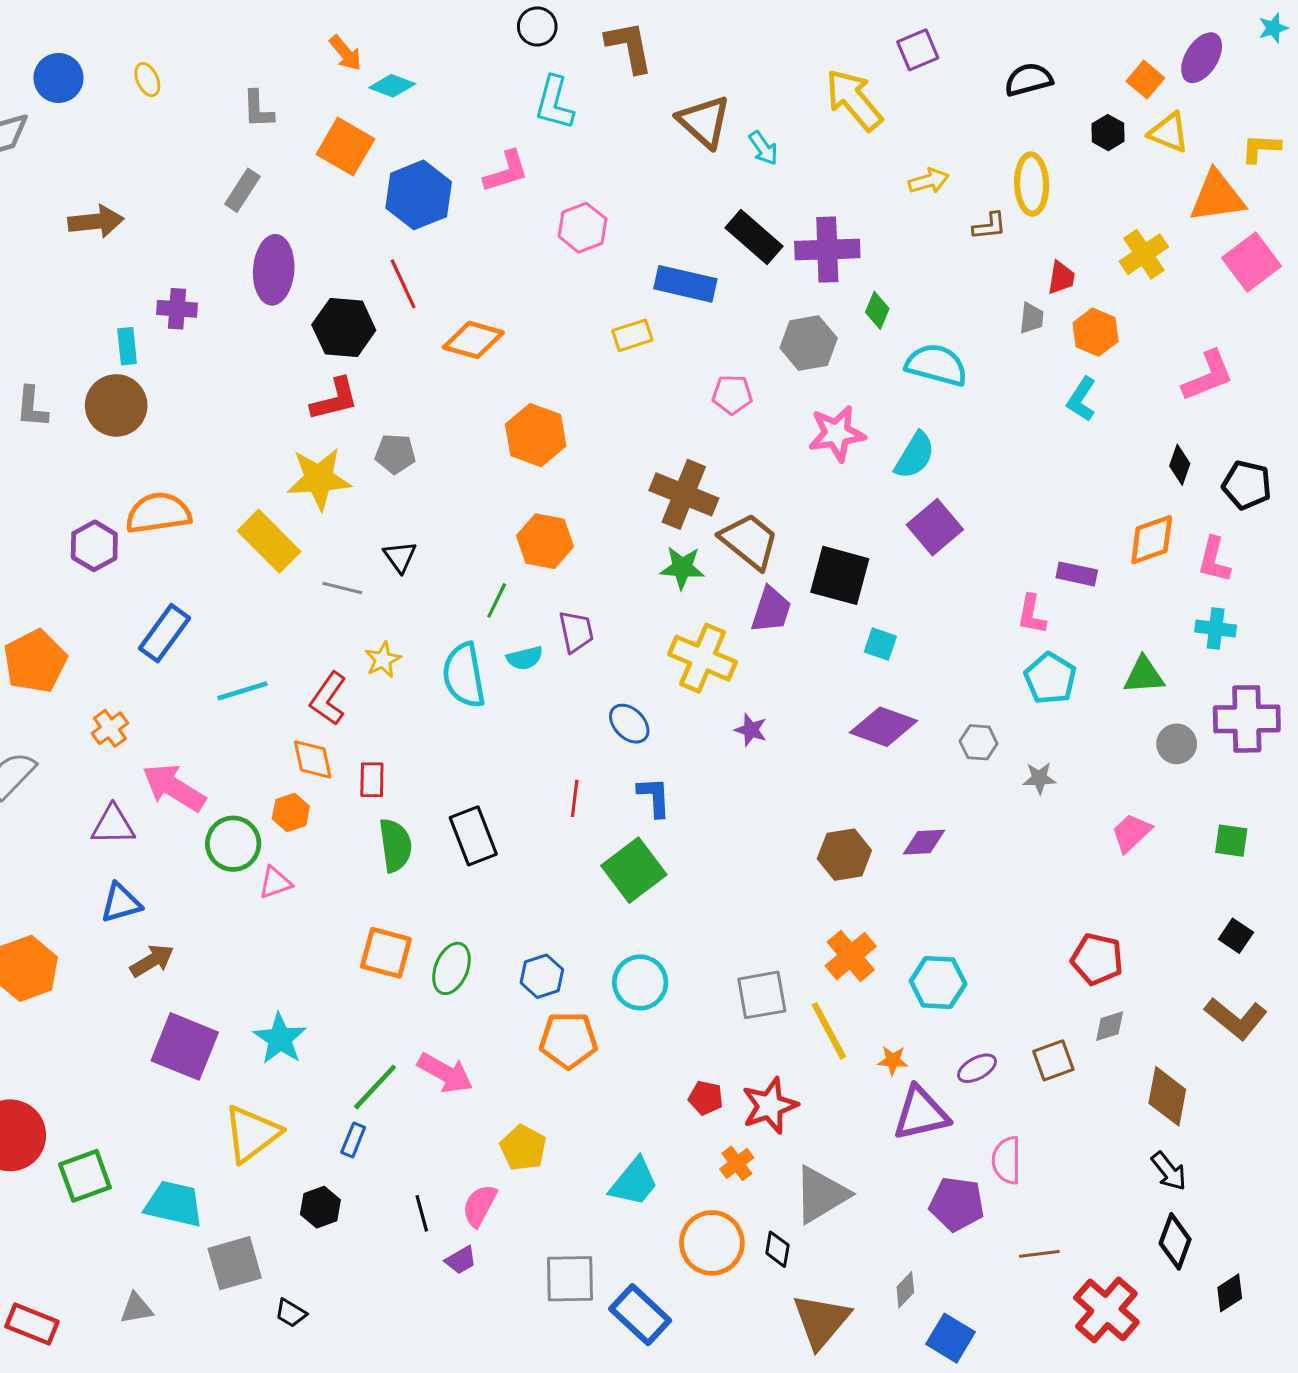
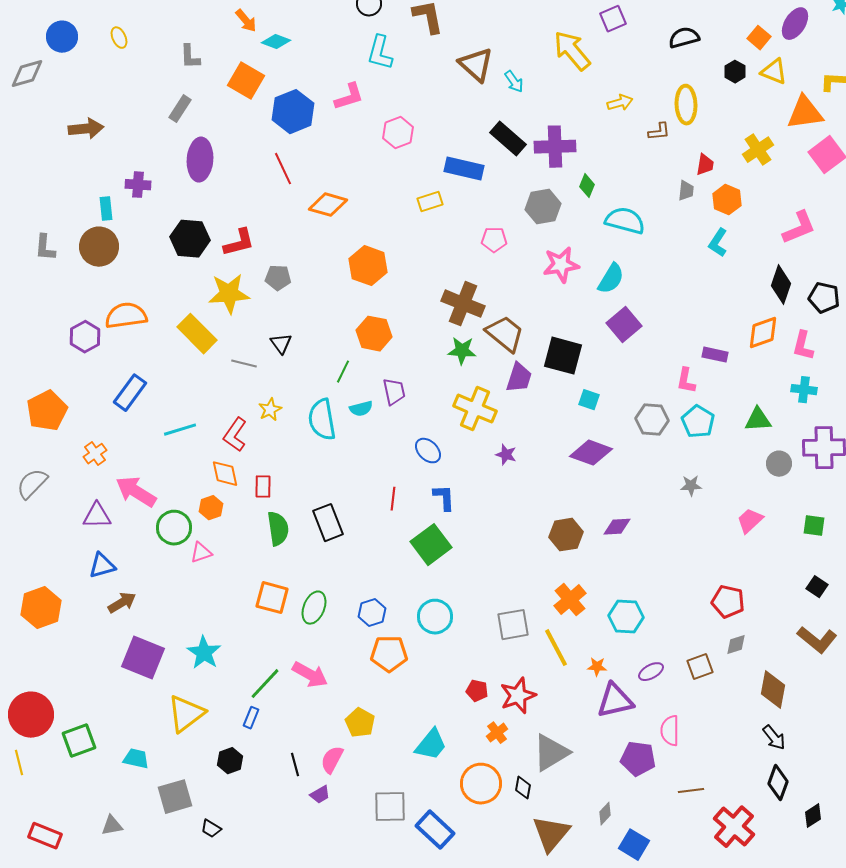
black hexagon: (344, 327) -> (190, 239), moved
black diamond: (1180, 465) -> (781, 285), size x1.5
gray hexagon: (979, 742) -> (652, 420), moved, size x1.4
cyan trapezoid: (174, 1204) -> (136, 759), size x0.7

